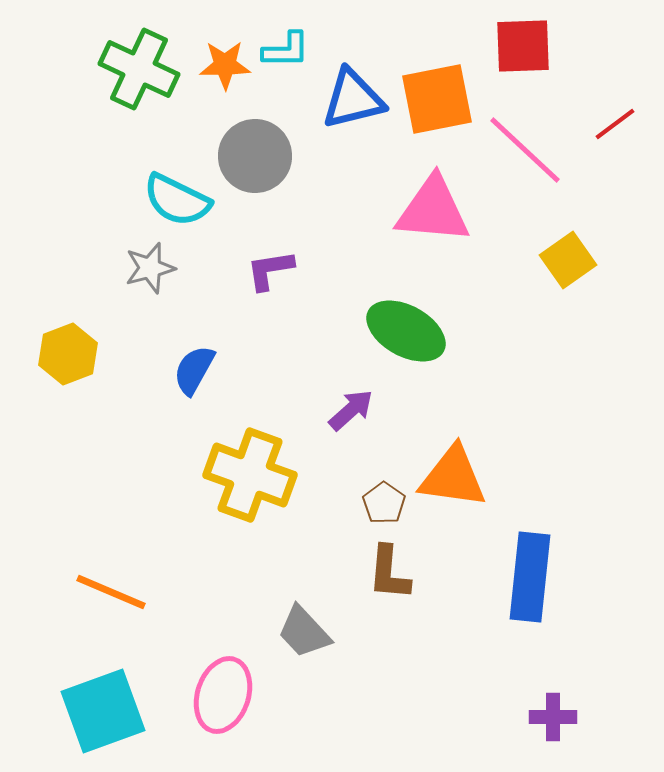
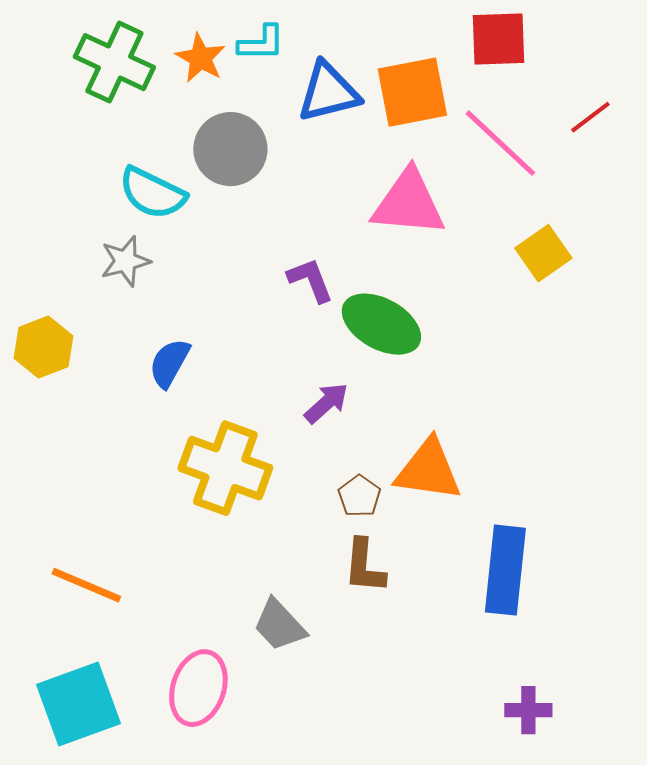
orange star: (225, 65) -> (200, 58), turned 30
purple L-shape: (270, 270) -> (310, 280), moved, turned 78

